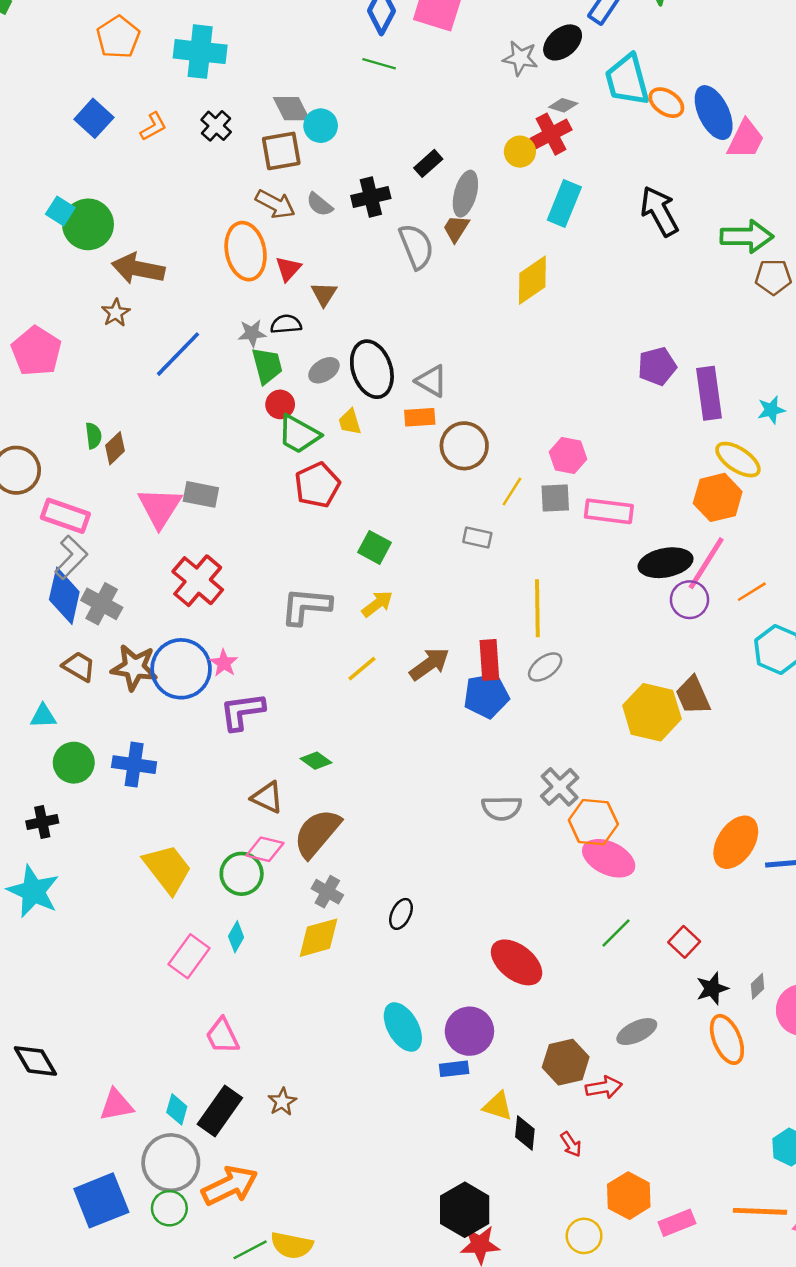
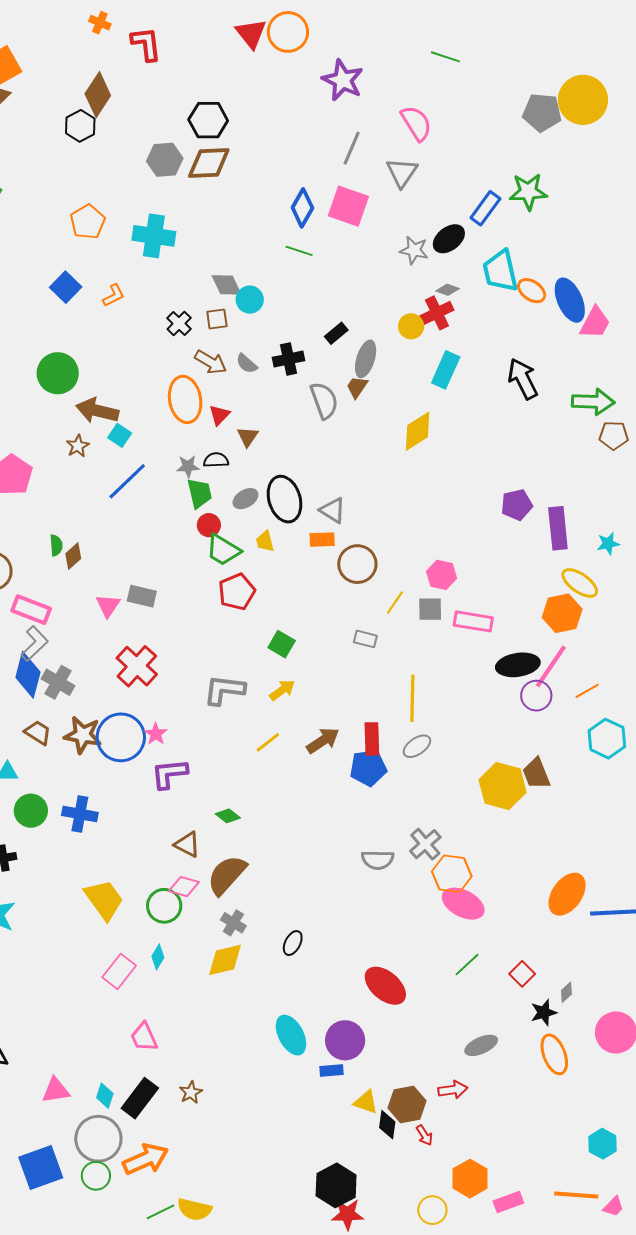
black cross: (216, 126) -> (179, 324), moved
brown square: (281, 151) -> (217, 319), size x0.7
cyan square: (60, 211) -> (120, 435), moved
pink triangle: (160, 507) -> (108, 606), size x0.7
gray diamond: (758, 986) -> (566, 992), moved
brown hexagon: (566, 1062) -> (407, 1104), moved

